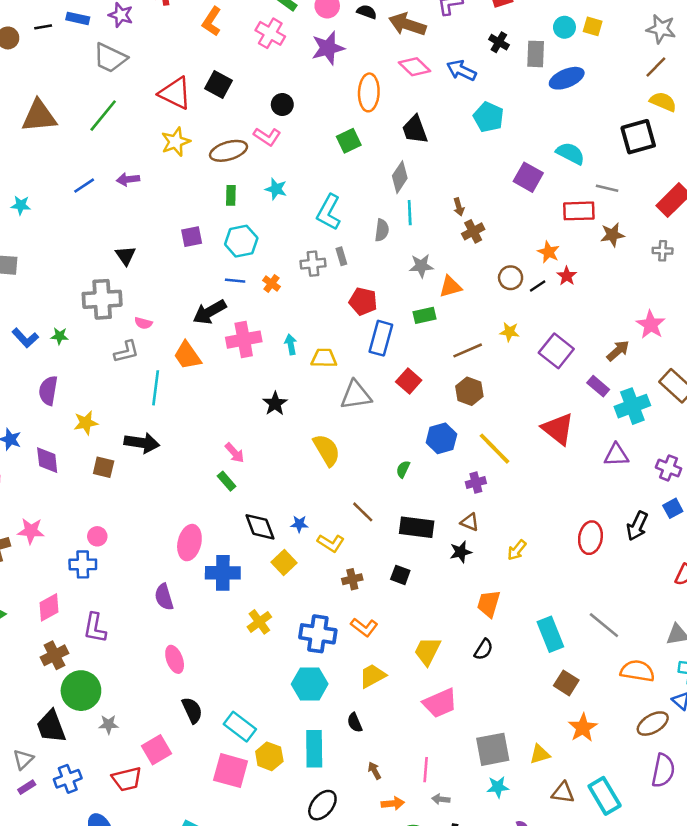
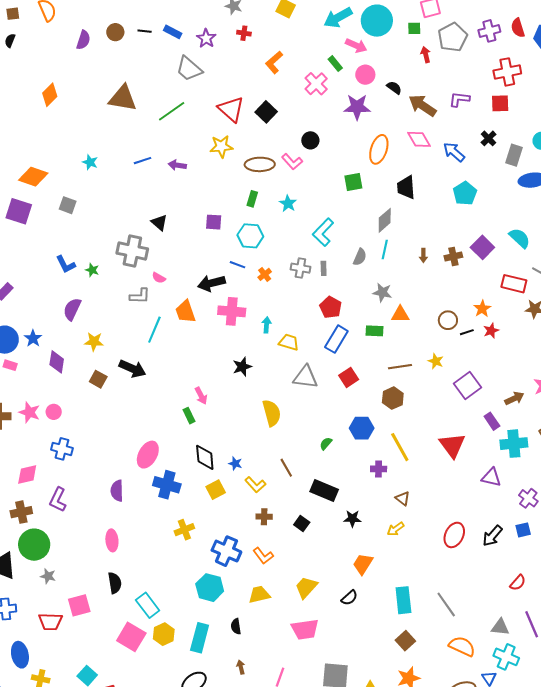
brown cross: (473, 231) -> (453, 256), moved
black triangle: (126, 256) -> (159, 223), turned -30
brown triangle: (470, 522) -> (403, 499), moved
pink circle: (97, 536) -> (54, 412), moved

